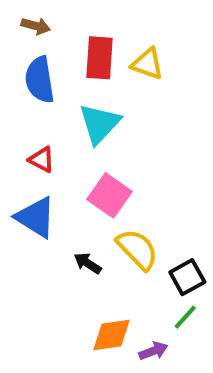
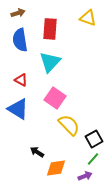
brown arrow: (36, 26) -> (18, 13), turned -32
yellow triangle: (147, 64) -> (88, 18), moved
black arrow: (88, 263) -> (37, 152), moved
purple arrow: (153, 351) -> (85, 176), moved

